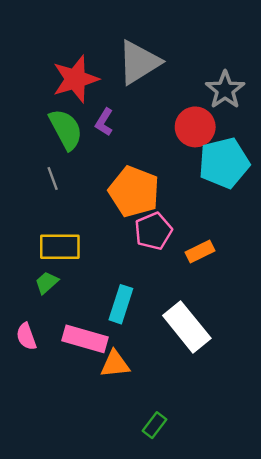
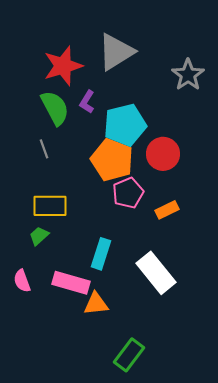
red circle: (195, 127) -> (163, 154), moved
cyan pentagon: (224, 163) -> (125, 125), moved
green rectangle: (154, 425) -> (129, 355), size x1.5

